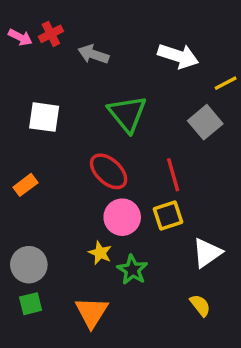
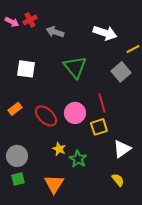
red ellipse: (109, 171) -> (46, 116), moved
pink circle: (122, 217) -> (75, 113), moved

